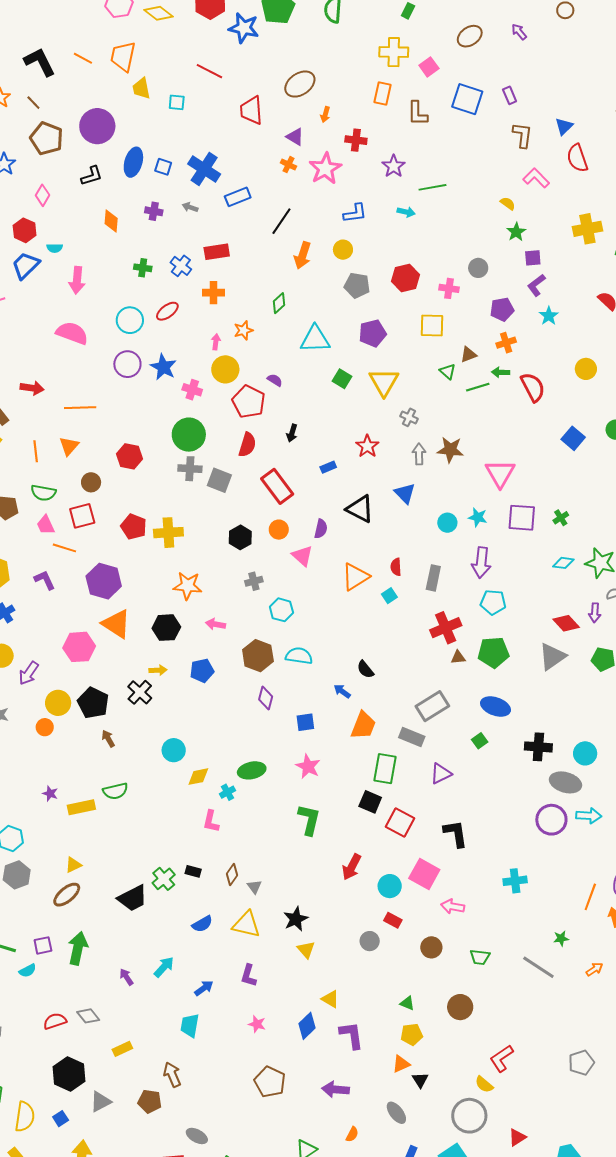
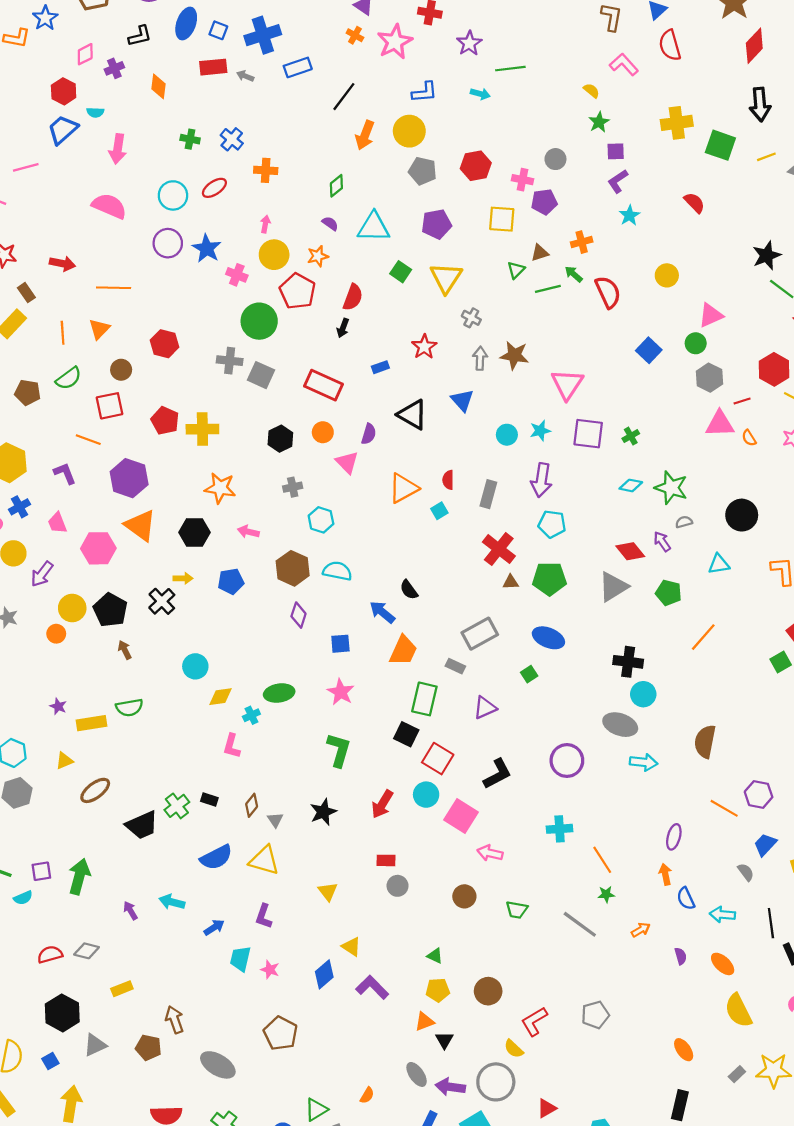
blue cross: (204, 169) -> (263, 35), turned 36
pink diamond: (42, 195) -> (85, 54), turned 30
purple cross: (154, 211) -> (114, 68), moved, turned -36
yellow circle: (343, 250) -> (409, 131), size x1.5
red rectangle: (217, 252) -> (213, 67), moved
purple pentagon: (502, 309) -> (544, 202), moved
orange star: (243, 330) -> (318, 256), moved
green triangle: (448, 371) -> (516, 270), turned 30
green arrow: (501, 372) -> (574, 274), turned 36
purple semicircle: (275, 380) -> (330, 223), moved
green circle: (189, 435) -> (259, 321), moved
red semicircle: (247, 445) -> (353, 297), moved
red rectangle: (277, 486) -> (324, 385), turned -32
green semicircle: (43, 493) -> (69, 378), turned -50
cyan star: (478, 517) -> (540, 431), turned -30
pink trapezoid: (46, 525) -> (57, 523), moved
purple arrow: (595, 613) -> (662, 542), turned 138
red cross: (446, 628) -> (499, 549), turned -32
blue arrow: (342, 691) -> (382, 612), size x1.4
gray rectangle: (412, 737) -> (455, 666), size x0.7
black cross: (538, 747) -> (628, 662), moved
purple circle: (551, 820) -> (567, 761), moved
black L-shape: (456, 834) -> (497, 774), turned 68
yellow triangle: (73, 865) -> (64, 761), moved
cyan circle: (390, 886) -> (426, 795), moved
brown ellipse: (67, 895) -> (95, 790), moved
orange line: (590, 897) -> (602, 860), moved, turned -56
black star: (296, 919) -> (323, 812), moved
red rectangle: (393, 920) -> (386, 860), moved, turned -30
blue semicircle: (202, 924) -> (216, 857), size x1.4
cyan arrow: (164, 967) -> (172, 902), turned -120
brown circle: (460, 1007) -> (488, 991), moved
gray diamond: (88, 1016) -> (87, 951), turned -40
cyan trapezoid: (190, 1025) -> (240, 959), moved
purple L-shape: (352, 1035) -> (372, 987), turned -40
gray pentagon: (581, 1063) -> (595, 1015), moved
purple arrow: (336, 1089) -> (450, 1087), moved
gray ellipse: (197, 1136) -> (218, 1065), moved, size x1.5

